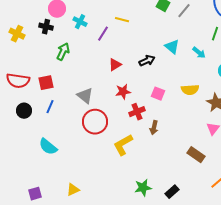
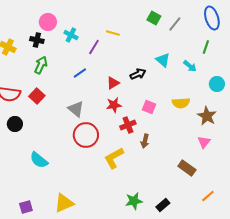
green arrow: (63, 52) -> (41, 65), moved
red triangle: (115, 65) -> (113, 83), moved
red square: (46, 83) -> (37, 96), turned -35
blue line: (50, 107) -> (80, 73), moved, turned 32
yellow triangle: (73, 190) -> (64, 203), size x1.5

